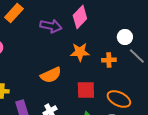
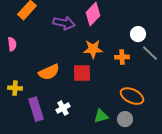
orange semicircle: (51, 75) -> (49, 72), moved
red square: (86, 90) -> (82, 73), moved

